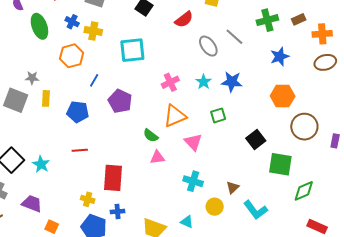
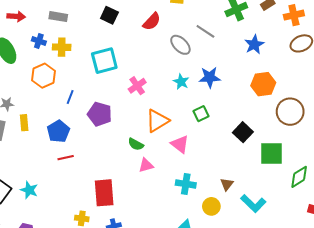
pink cross: (170, 82) -> (137, 86), moved
blue pentagon: (78, 112) -> (58, 131), turned -30
red line: (80, 150) -> (66, 158), moved

